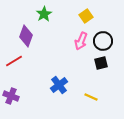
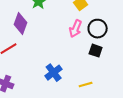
black square: (101, 63) -> (96, 51), turned 32
yellow line: (91, 97) -> (86, 85), turned -40

